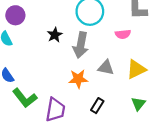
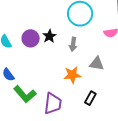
purple circle: (15, 15) -> (31, 38), moved
gray arrow: (81, 45) -> (73, 44), size x0.6

